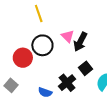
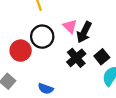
black square: (86, 68) -> (102, 57), moved
black cross: (67, 83) -> (76, 58), moved

